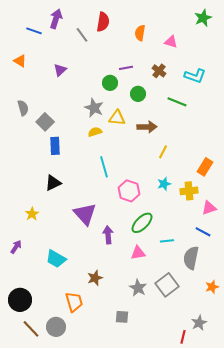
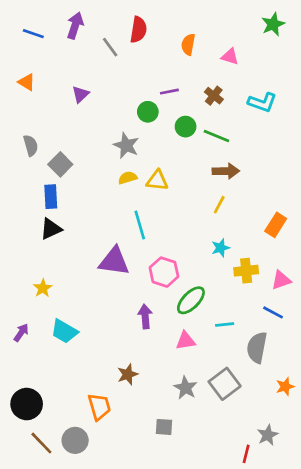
blue line: (34, 31) -> (33, 34), moved
green line: (177, 102) -> (216, 136), moved
yellow triangle: (117, 118) -> (157, 180), moved
brown arrow: (147, 127) -> (226, 171), moved
blue rectangle: (55, 146) -> (51, 197), moved
black triangle: (53, 183) -> (51, 229), moved
pink hexagon: (129, 191) -> (164, 272), moved
yellow cross: (189, 191) -> (246, 271), moved
purple triangle: (85, 214) -> (114, 261), moved, turned -40
cyan trapezoid: (56, 259) -> (64, 331), moved

